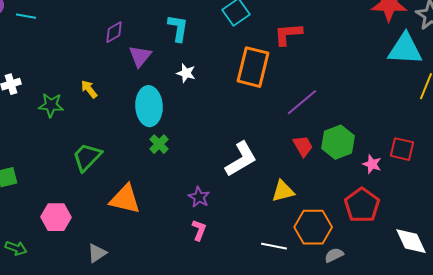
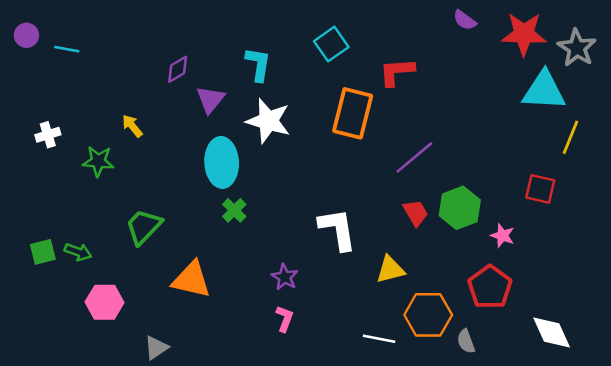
white star: (186, 73) -> (268, 121), size x1.8
yellow arrow: (89, 89) -> (132, 126), moved
red square: (402, 149) -> (540, 189), moved
white L-shape: (241, 159) -> (338, 229), turned -69
green arrow: (16, 248) -> (78, 252), moved
gray semicircle: (334, 255) -> (466, 341), moved, turned -84

